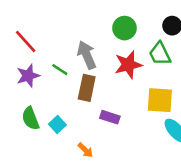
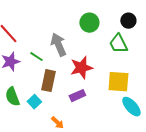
red star: (128, 65) -> (81, 68), moved
brown rectangle: (87, 88) -> (48, 81), moved
purple rectangle: (110, 117) -> (77, 96), turned -42

